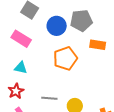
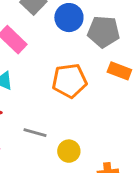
blue circle: (57, 26) -> (69, 18), moved

